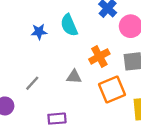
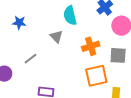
blue star: (39, 32) -> (19, 23), moved
gray triangle: (74, 77) -> (56, 37), moved, turned 32

